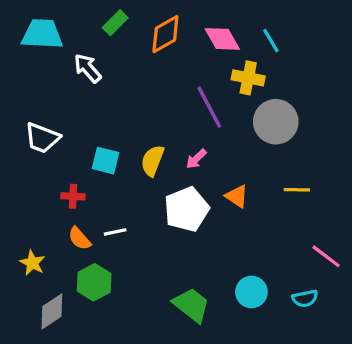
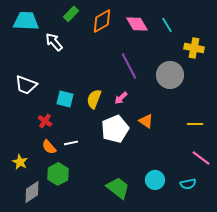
yellow cross: (248, 78) -> (194, 48), moved
yellow line: (297, 190) -> (195, 124), moved
red cross: (73, 196) -> (45, 121), turned 32

